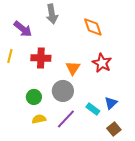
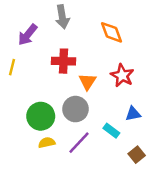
purple arrow: (23, 29) -> (28, 35), turned 90
red cross: (41, 58) -> (64, 61), moved
green circle: (34, 97) -> (41, 116), size x1.5
blue triangle: (111, 103) -> (133, 114), moved, turned 32

